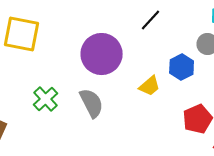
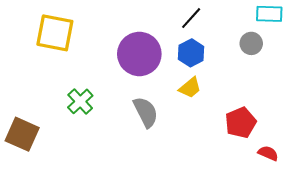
blue hexagon: (182, 67) -> (191, 53), moved
gray semicircle: (92, 103) -> (146, 112), moved

